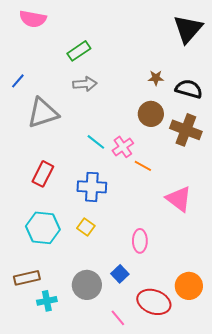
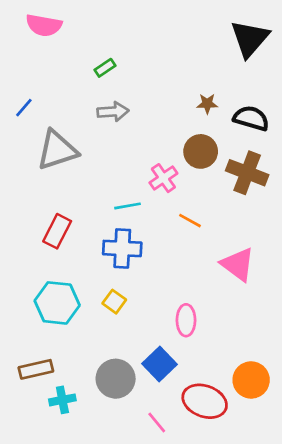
green rectangle: (79, 51) -> (105, 68), size x0.7
cyan line: (96, 142) -> (128, 206), moved, turned -48
pink cross: (123, 147) -> (163, 178), moved
blue square: (120, 274) -> (159, 364), size x1.4

